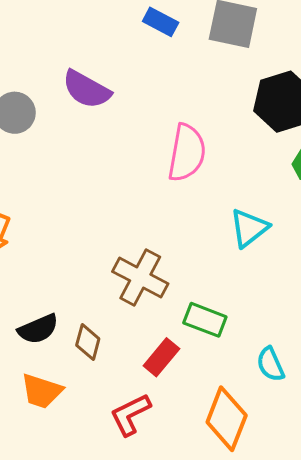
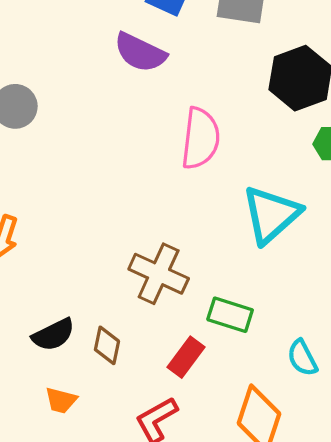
purple semicircle: (87, 89) -> (140, 52), moved
cyan triangle: (249, 228) -> (271, 214), size x1.4
orange trapezoid: (42, 391) -> (61, 400), size x0.7

